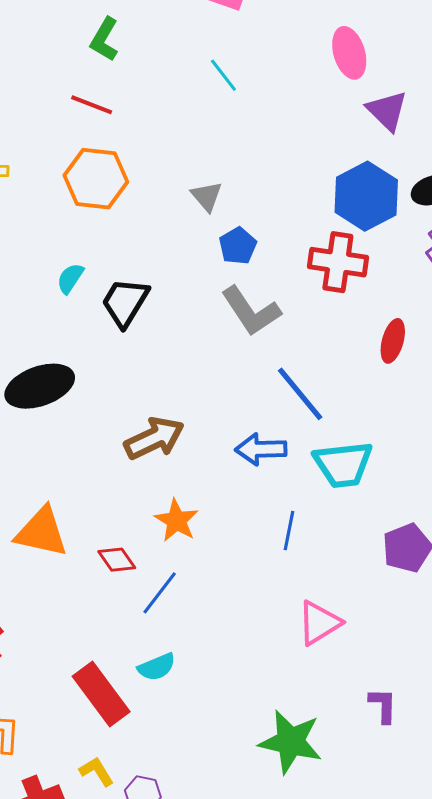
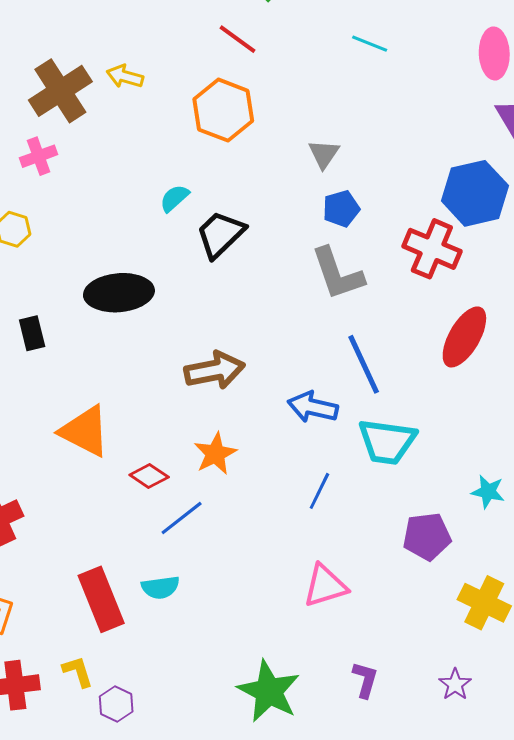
cyan line: (223, 75) -> (370, 44), turned -45
red ellipse: (393, 341) -> (464, 337), size x1.5
red diamond: (117, 560) -> (149, 476), turned -36

